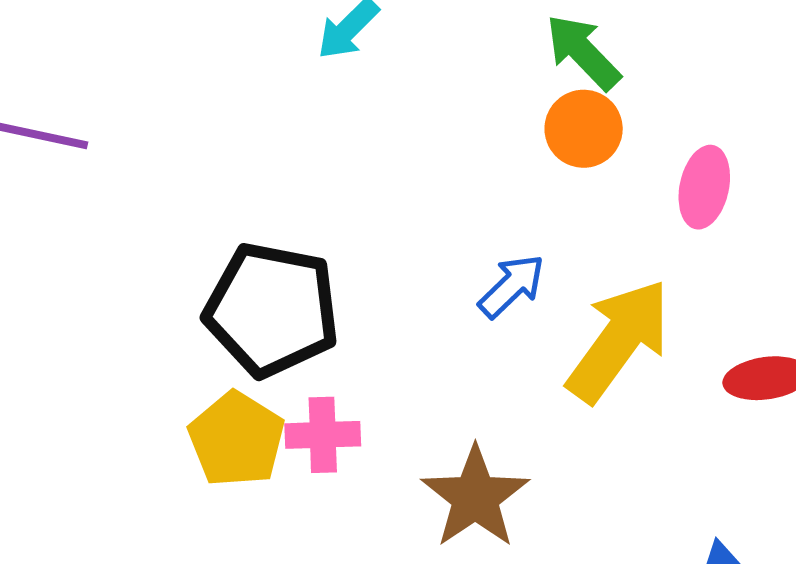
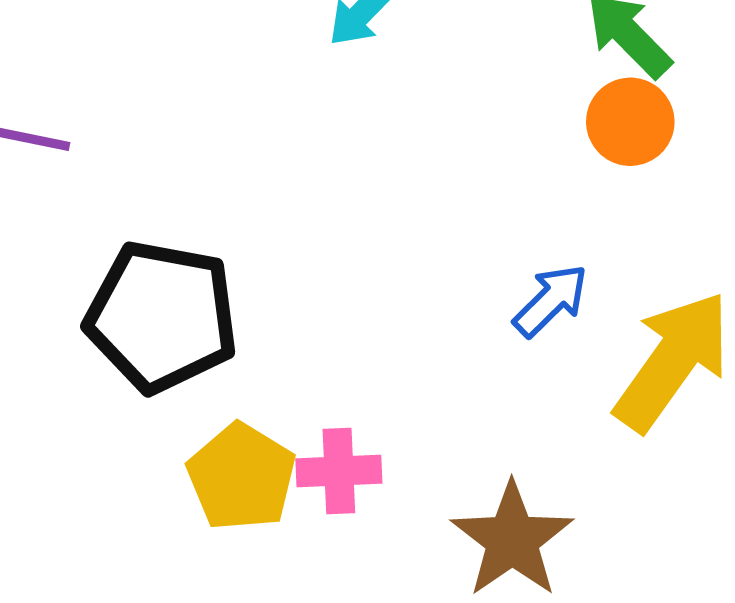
black pentagon: (272, 310) -> (162, 317), moved

